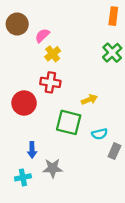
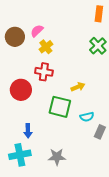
brown circle: (17, 24) -> (15, 37), moved
gray star: (53, 168) -> (57, 157), moved
cyan cross: (23, 177) -> (20, 155), size x1.5

